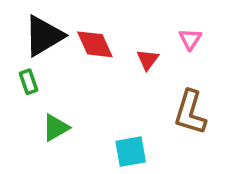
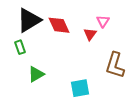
pink triangle: (190, 39) -> (103, 21), moved

